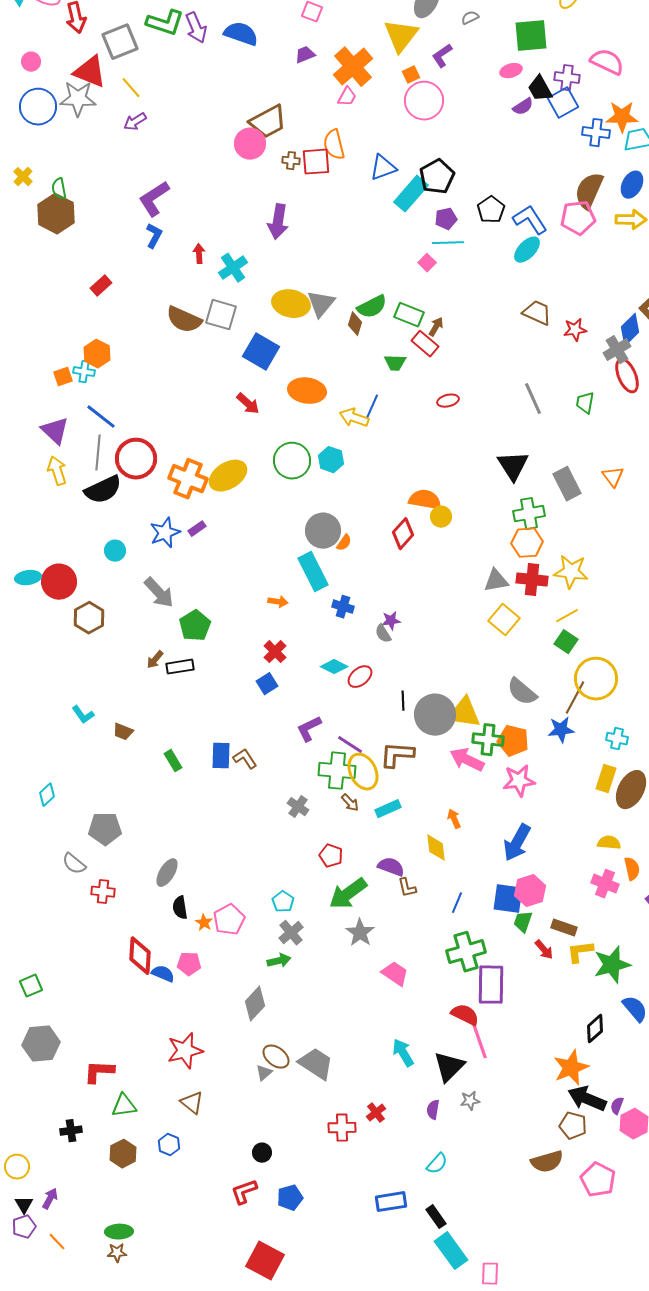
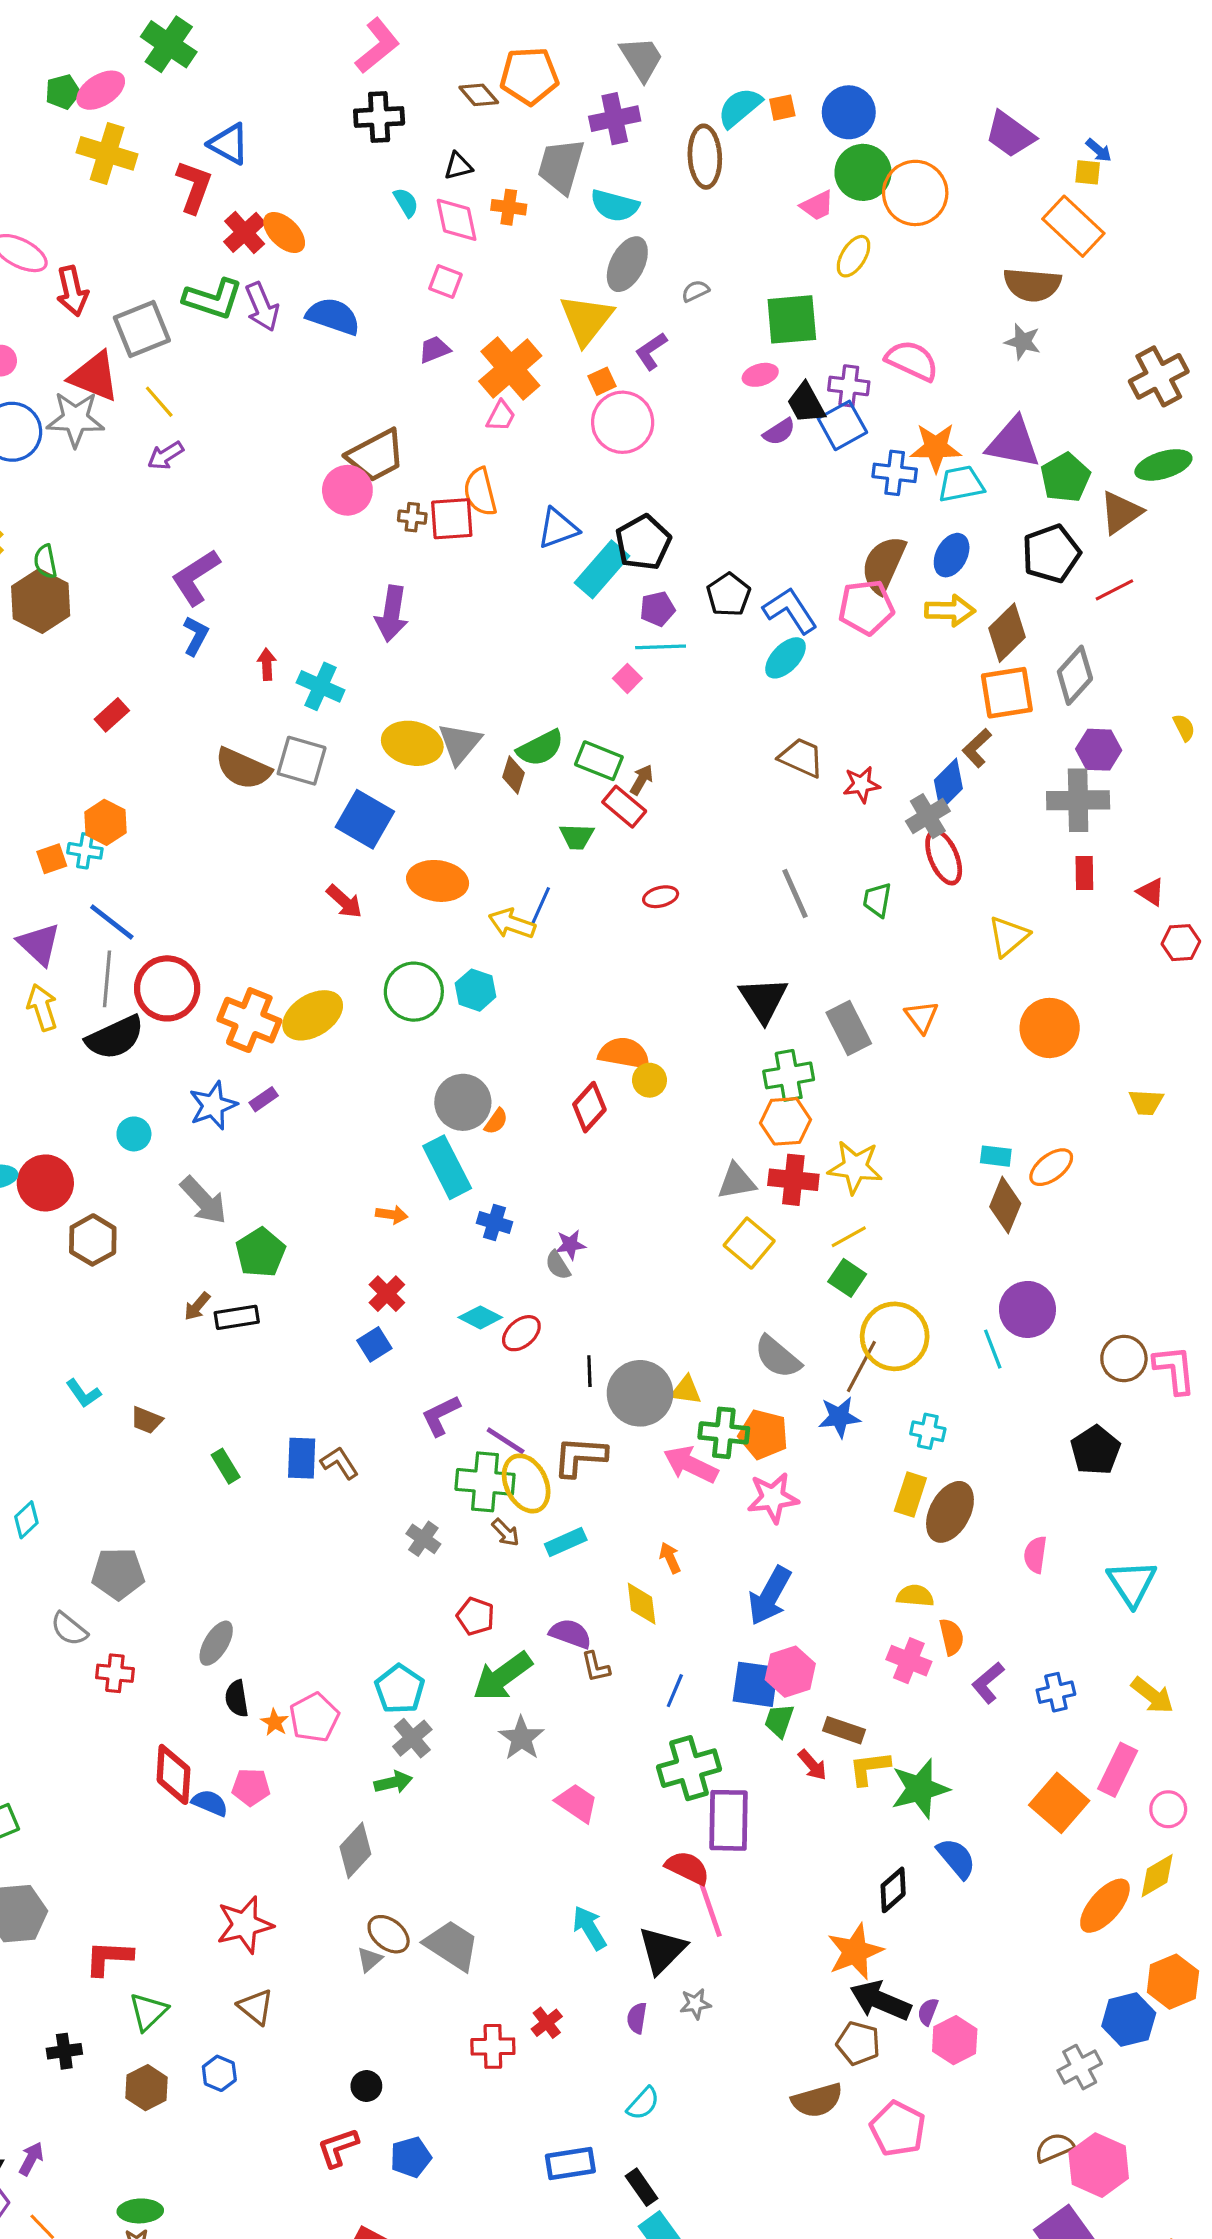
cyan cross: (233, 268) -> (321, 686), turned -32
yellow triangle: (464, 713) -> (686, 1390), size x0.6
cyan pentagon: (283, 902) -> (400, 1689), size x1.4
green triangle: (124, 1106) -> (148, 2012), turned -36

